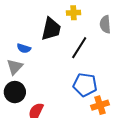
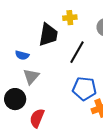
gray triangle: (15, 67) -> (31, 76), moved

